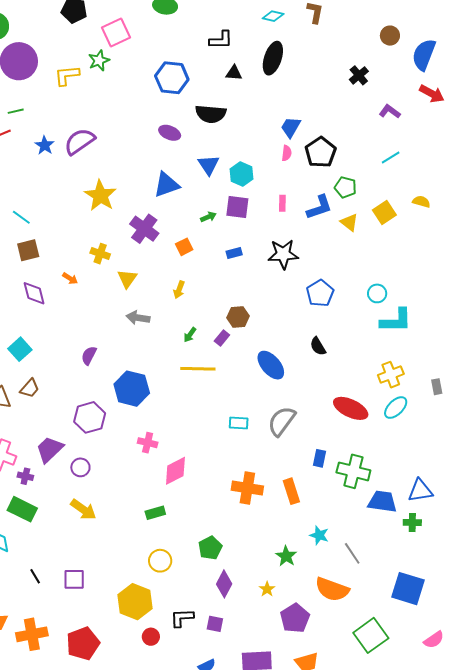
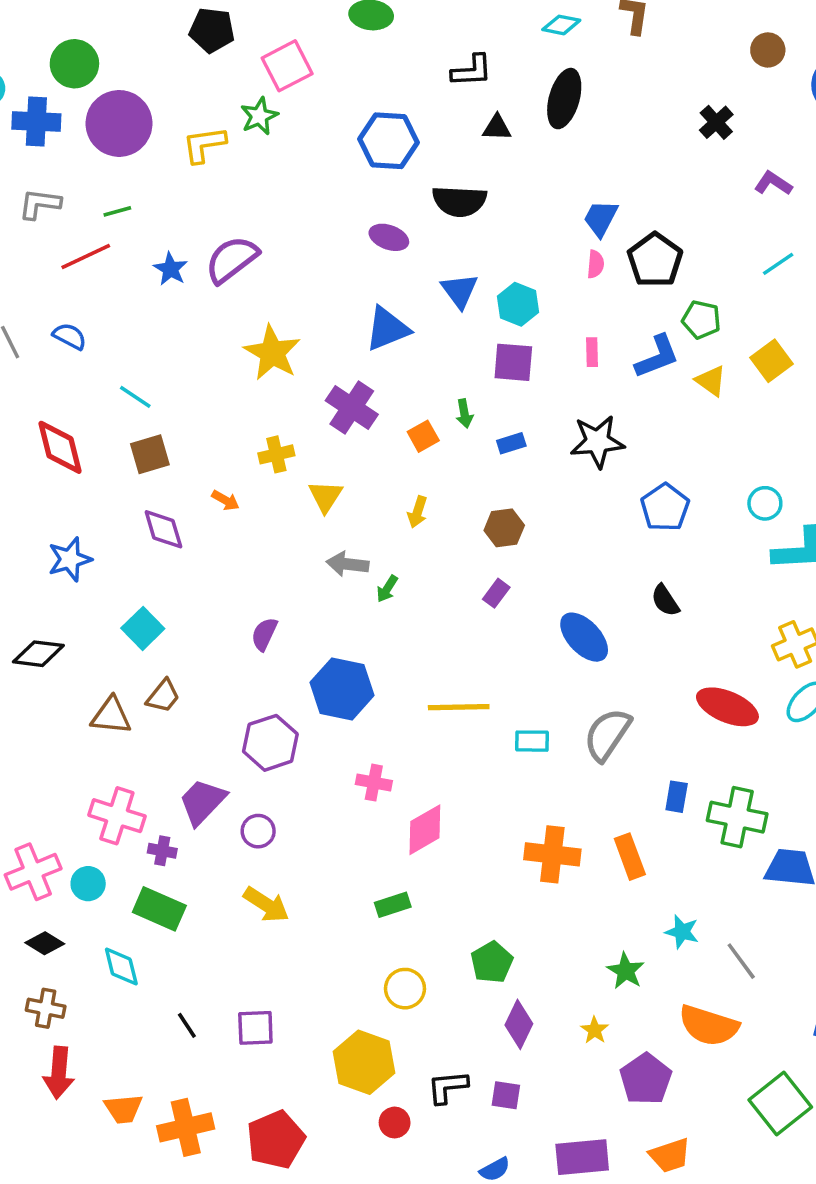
green arrow: (208, 217) -> (464, 413), moved, turned 105
yellow cross: (100, 254) -> (276, 454), turned -30
brown hexagon: (238, 317) -> (504, 528), moved
green arrow: (190, 335) -> (387, 589), moved
yellow line: (198, 369) -> (459, 707), moved

